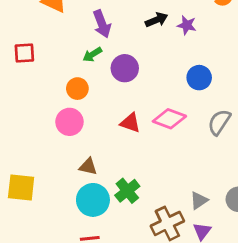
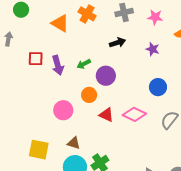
black arrow: (157, 20) -> (117, 43), moved
purple arrow: (102, 24) -> (58, 65), moved
orange circle: (77, 89) -> (89, 95), moved
yellow square: (21, 187) -> (39, 150), moved

